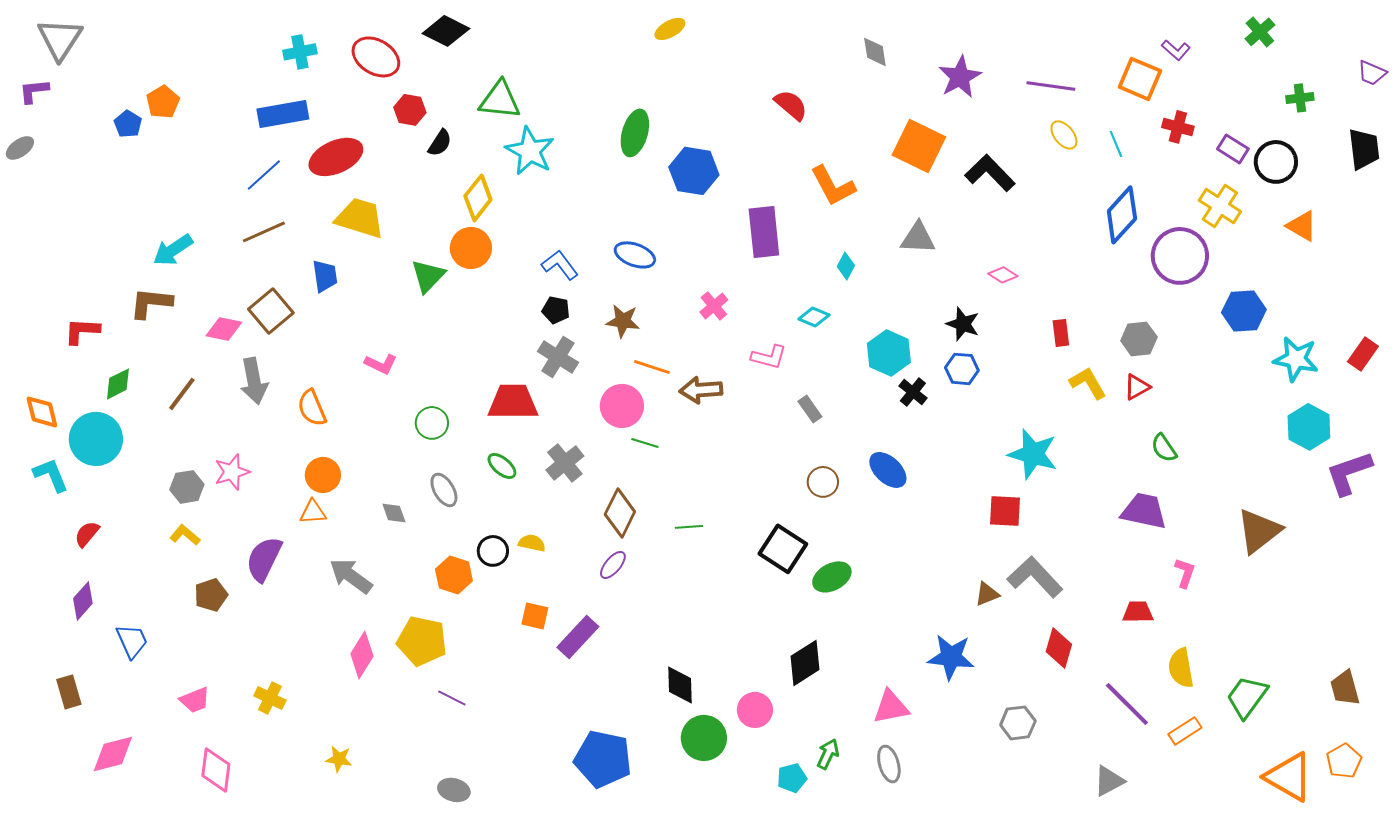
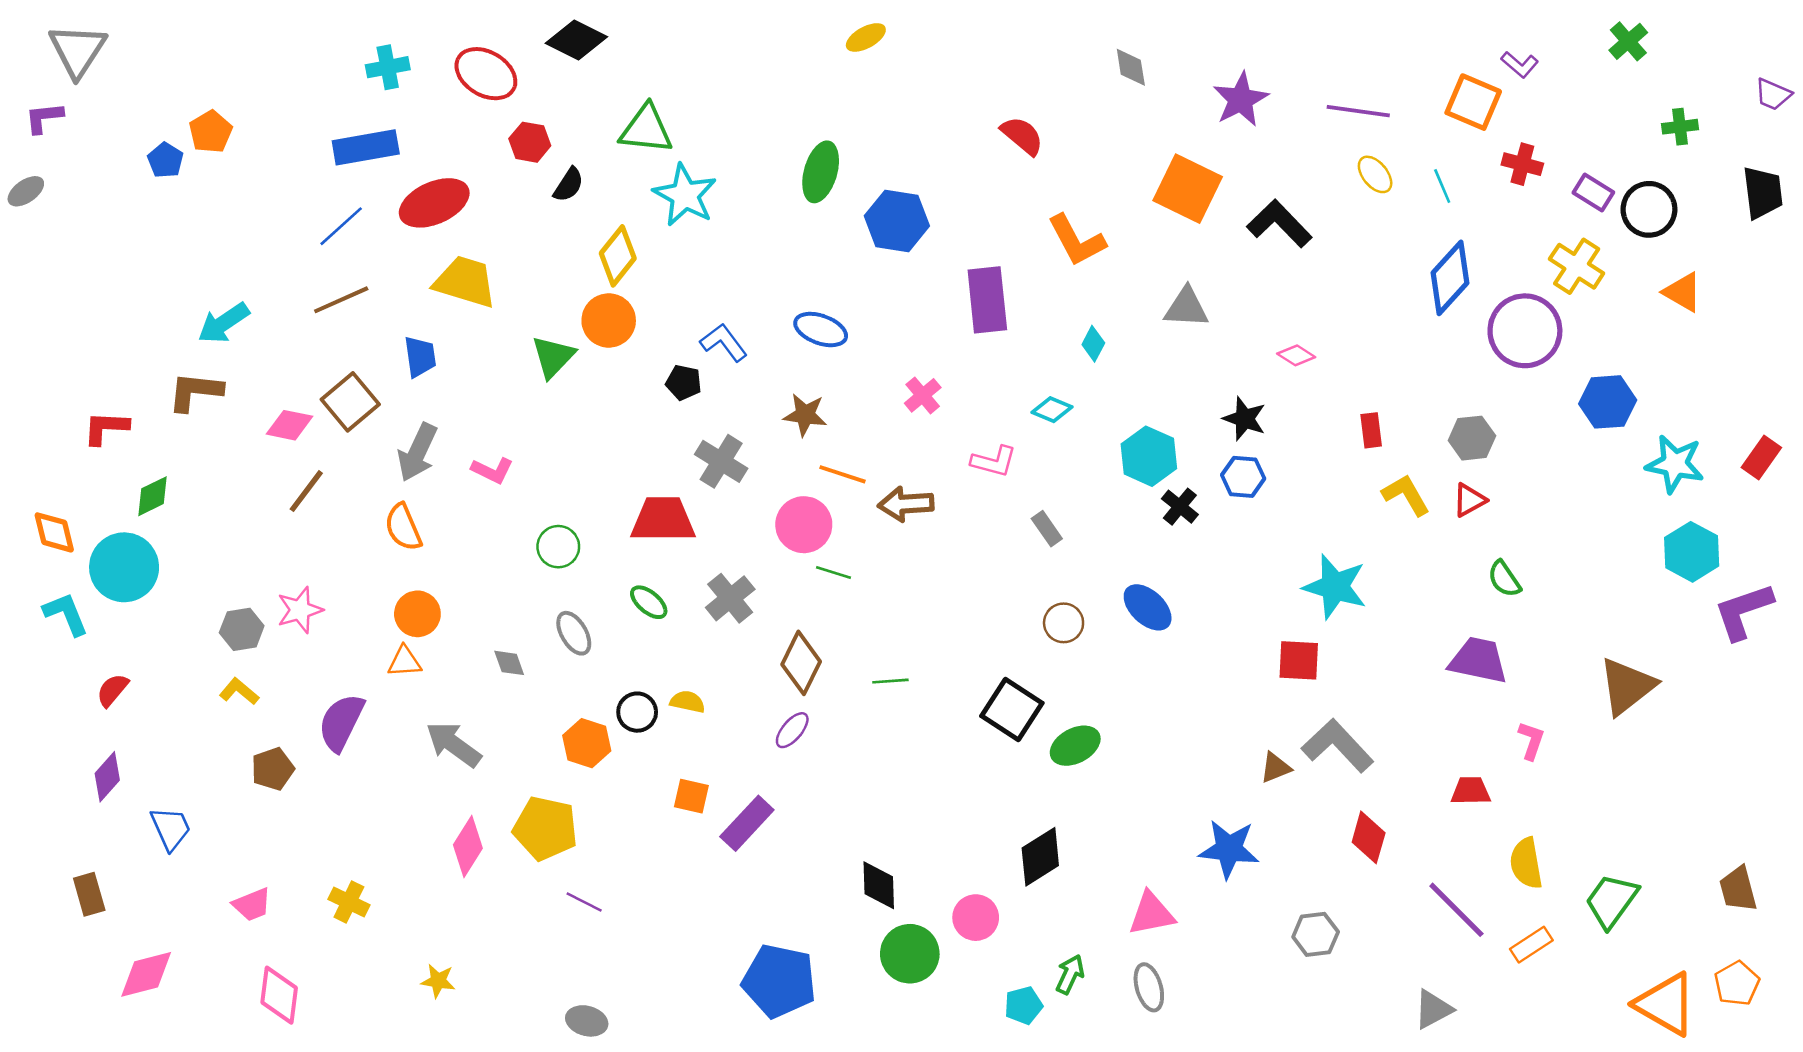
black pentagon: (556, 310) -> (684, 383), moved
gray arrow: (254, 381) -> (417, 452), moved, turned 36
brown line: (182, 394) -> (306, 491), moved

